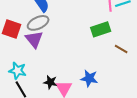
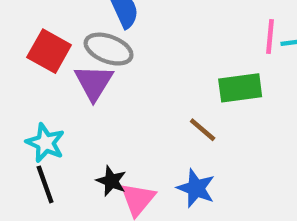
gray ellipse: (38, 23) -> (109, 49), turned 35
brown line: (121, 49) -> (203, 130), moved

